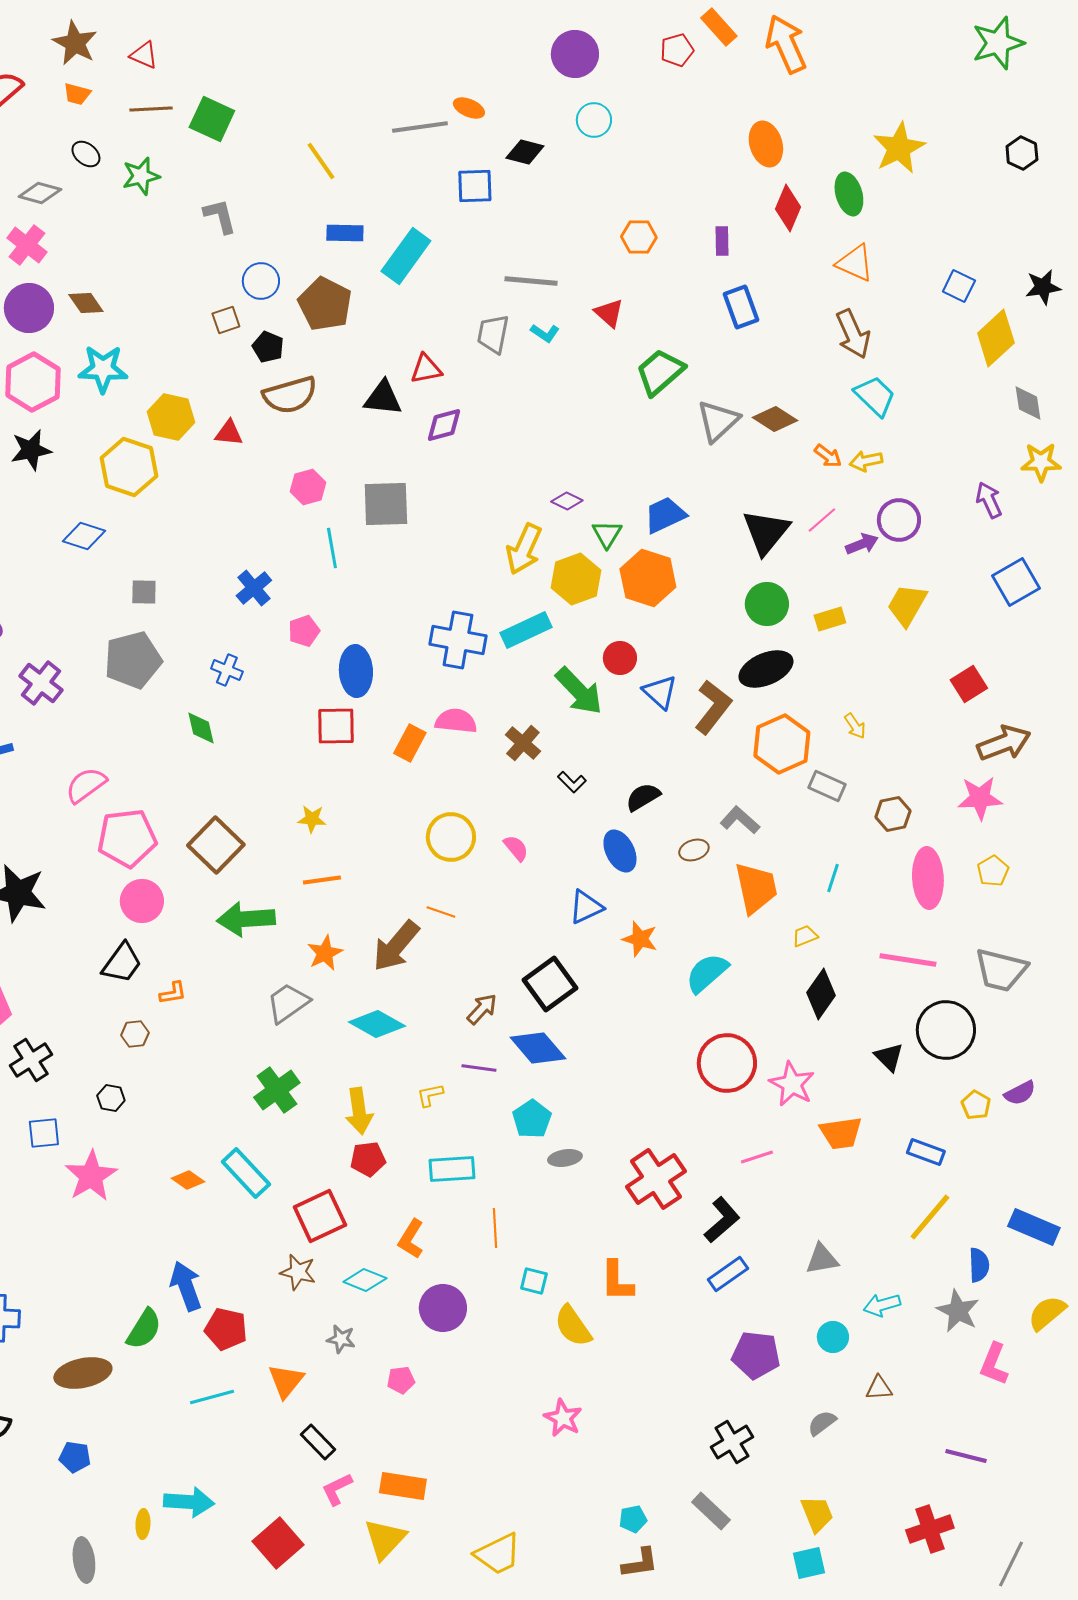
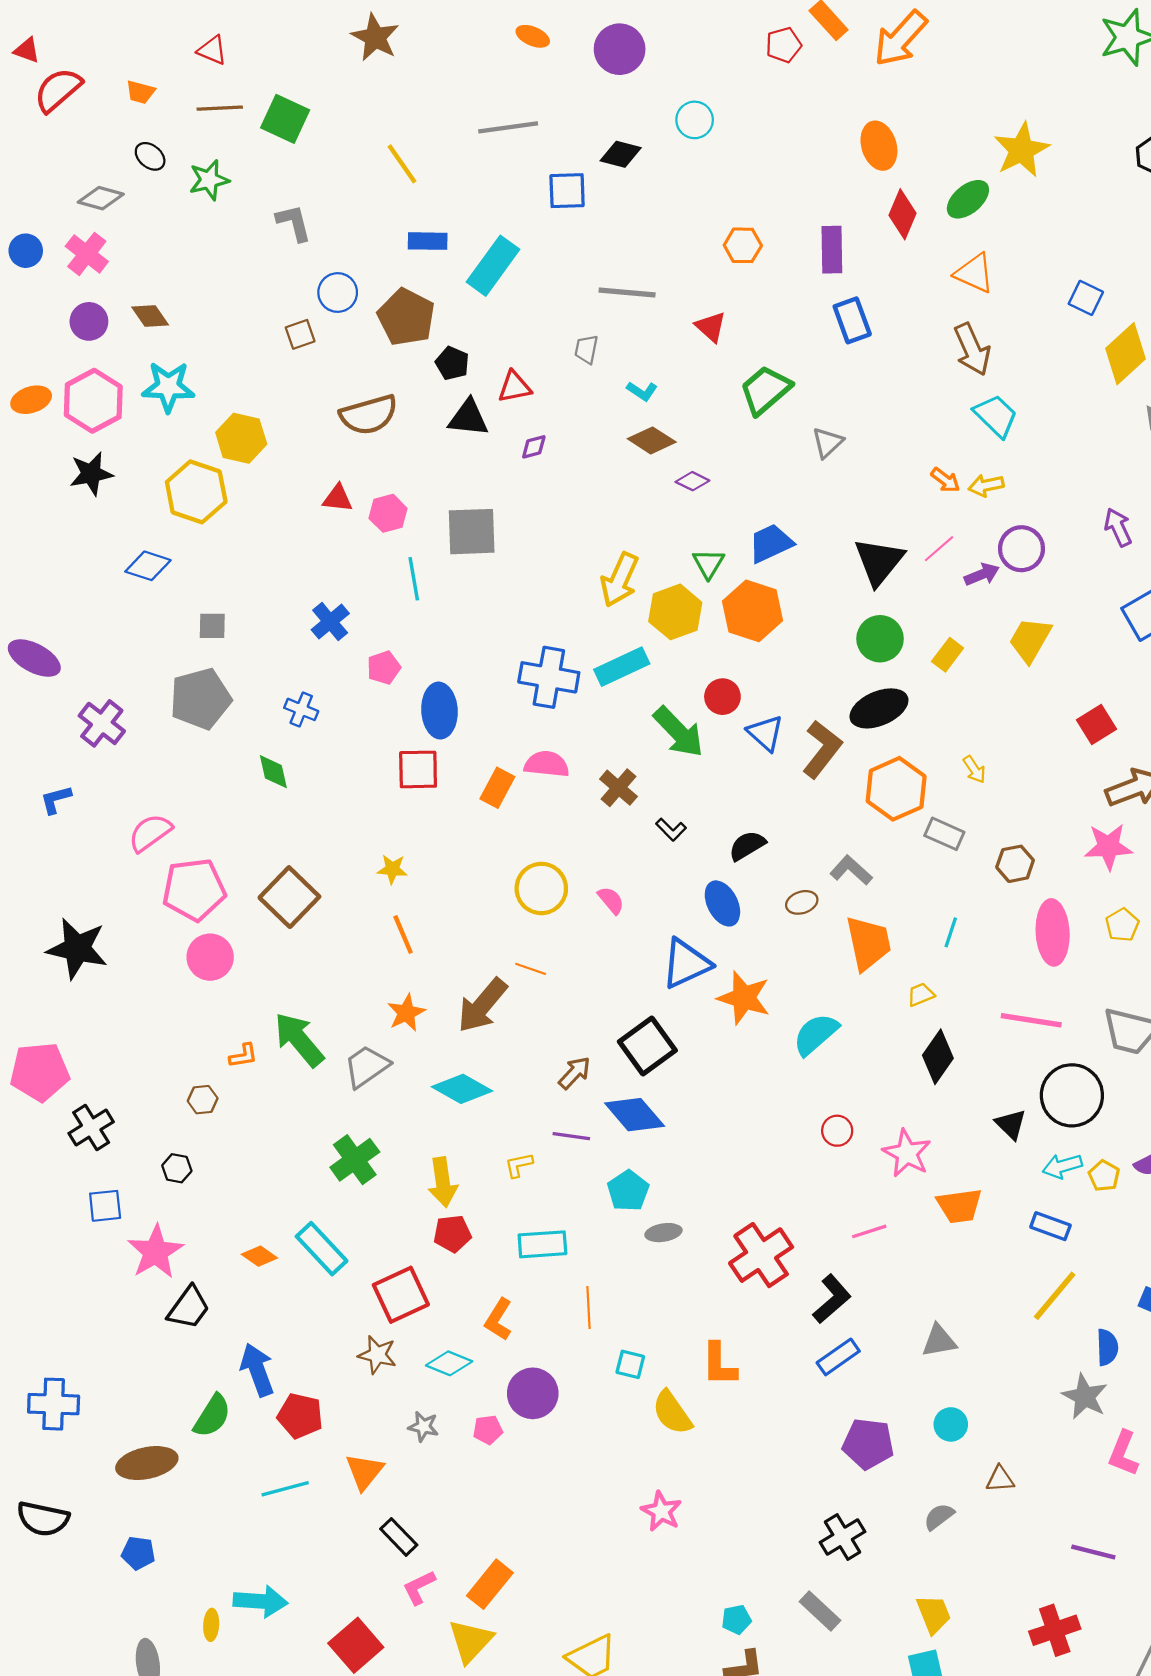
brown star: (75, 43) -> (375, 37), moved
orange arrow: (786, 44) -> (900, 38), turned -114
purple circle: (575, 54) -> (620, 49), moved
orange ellipse: (469, 108) -> (533, 36), moved
green ellipse: (849, 194) -> (968, 199), turned 66
purple rectangle: (722, 241) -> (832, 250), size x1.5
purple circle: (29, 308) -> (89, 321), size x0.7
cyan L-shape: (545, 333) -> (642, 391), moved
gray trapezoid: (493, 334) -> (586, 349), size x0.7
black pentagon: (268, 347) -> (452, 363), moved
brown diamond: (775, 419) -> (652, 440), moved
gray triangle: (718, 421) -> (828, 443), size x0.7
purple diamond: (444, 425) -> (534, 447), size x0.7
red triangle: (229, 433) -> (338, 498), moved
purple diamond: (567, 501) -> (692, 481), moved
yellow rectangle: (830, 619) -> (948, 655), turned -36
orange line: (322, 880) -> (403, 935), turned 75
blue triangle: (586, 907) -> (686, 964), size x1.4
green arrow: (246, 919) -> (299, 1040), moved, turned 54
orange star: (640, 939) -> (744, 998), size x1.4
black trapezoid: (122, 963) -> (189, 1308), moved
red circle: (727, 1063) -> (837, 1131), size x0.5
cyan arrow: (882, 1305) -> (1062, 1166), moved
pink pentagon: (401, 1380) -> (488, 1430), moved
orange rectangle: (403, 1486) -> (490, 1584), turned -60

